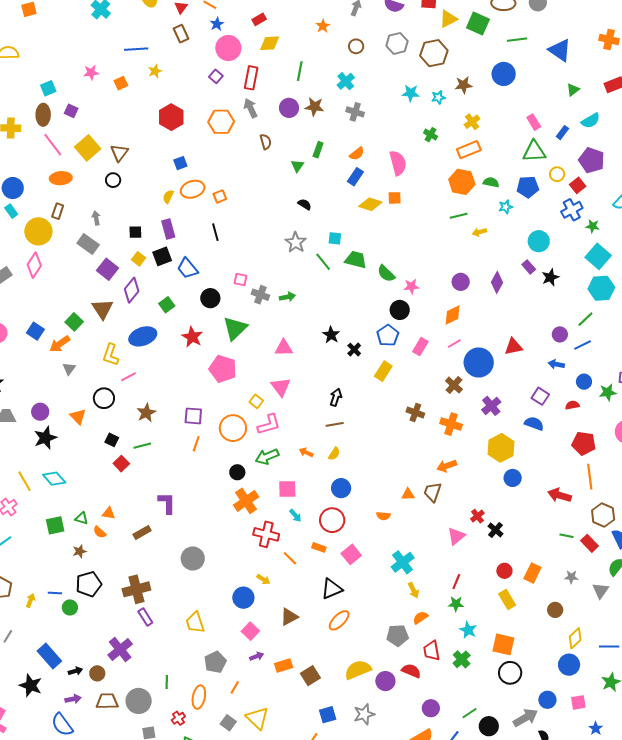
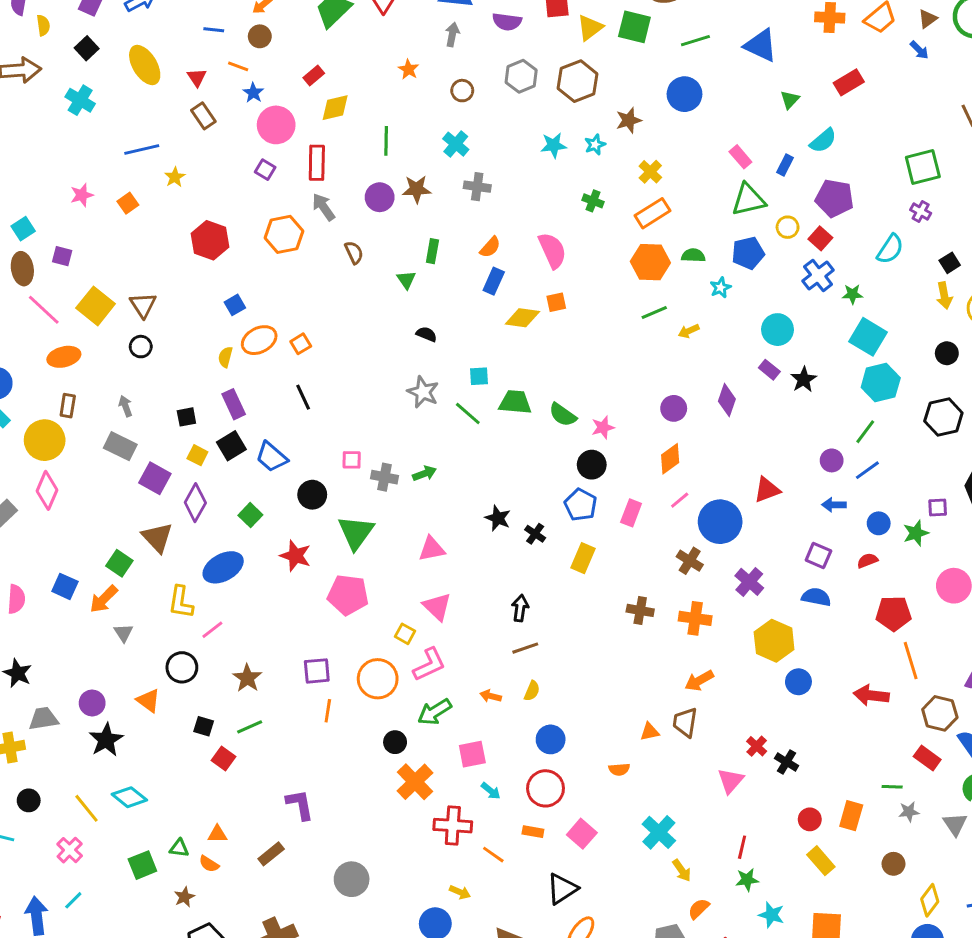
green line: (566, 536) -> (892, 787), moved

